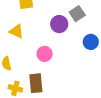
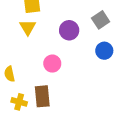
gray square: (77, 14) -> (101, 20), moved
yellow triangle: (16, 31) -> (28, 27), moved, turned 35

